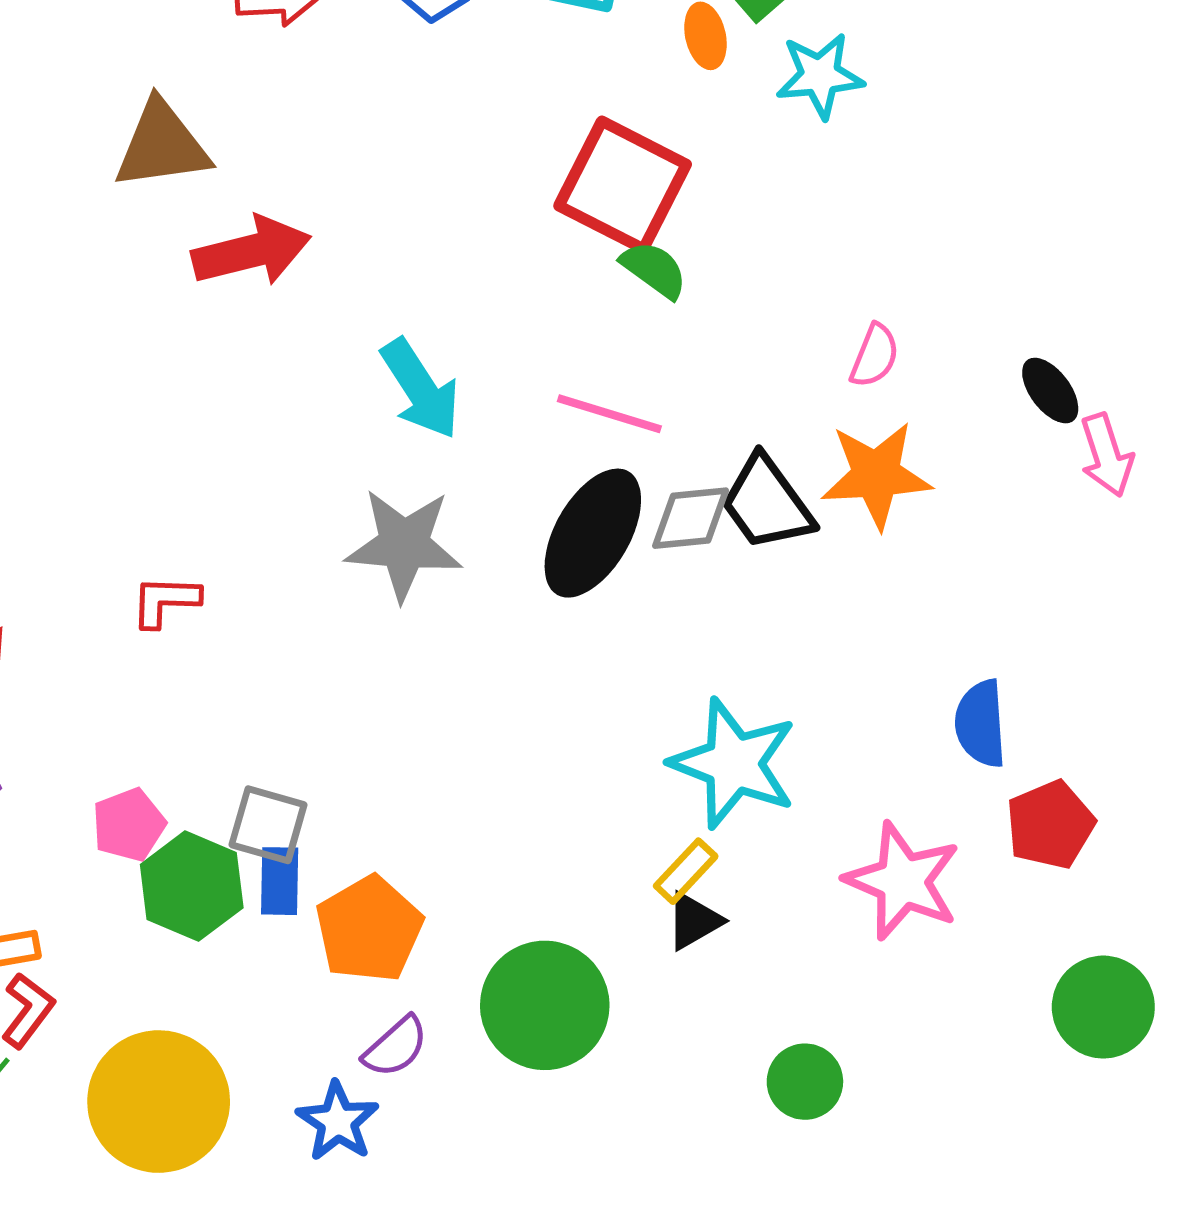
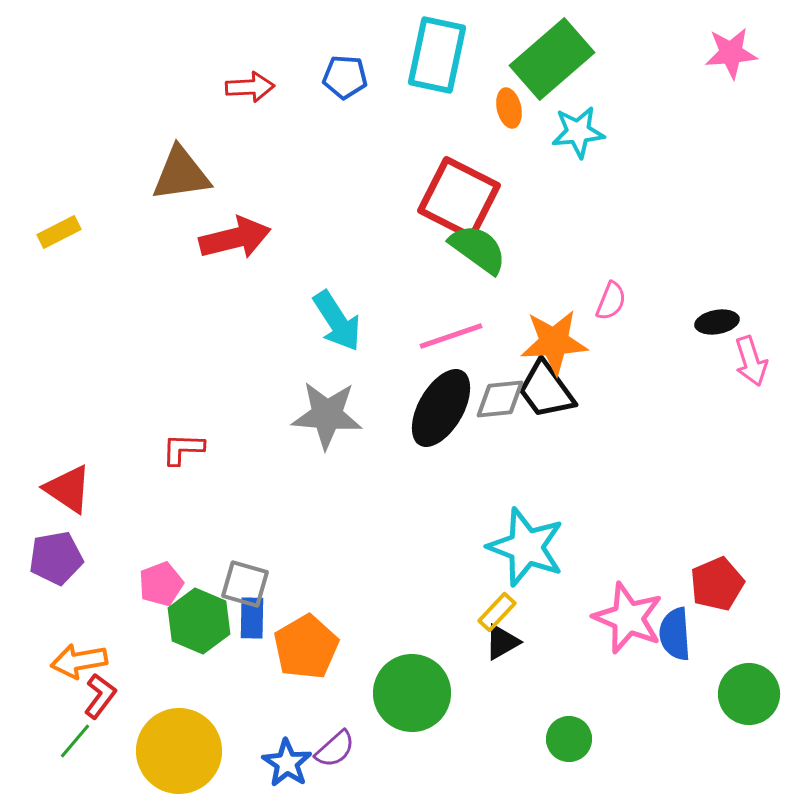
green semicircle: (654, 270) -> (478, 249), size x1.4
black ellipse: (1050, 391) -> (717, 322), turned -63
pink line: (609, 414) -> (451, 336), turned -36
orange star: (876, 475) -> (554, 342), moved
blue semicircle: (981, 724) -> (675, 634), moved
purple semicircle: (396, 1047) -> (335, 749), moved

